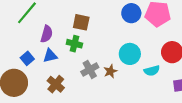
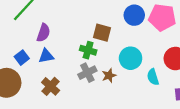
brown square: (81, 22) -> (102, 33), moved
green cross: (74, 44) -> (88, 50), moved
cyan semicircle: (152, 71) -> (153, 77), turned 84

